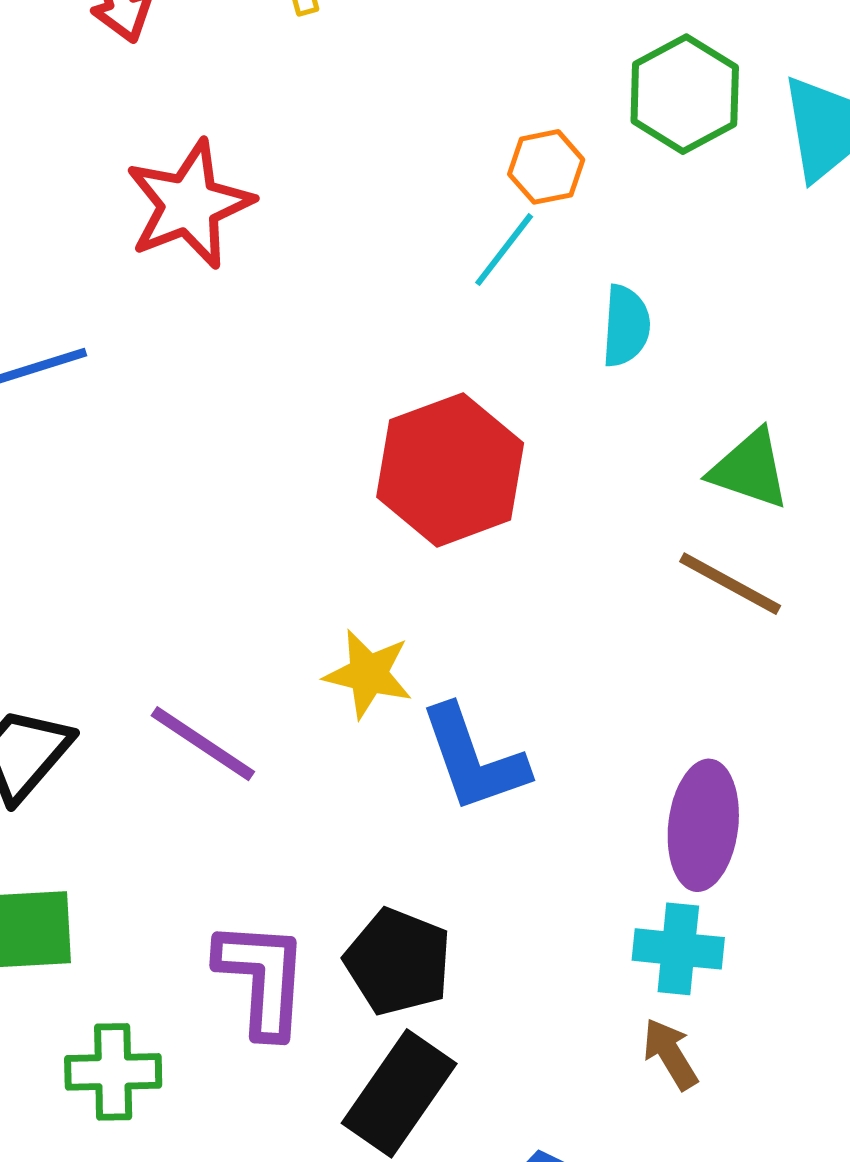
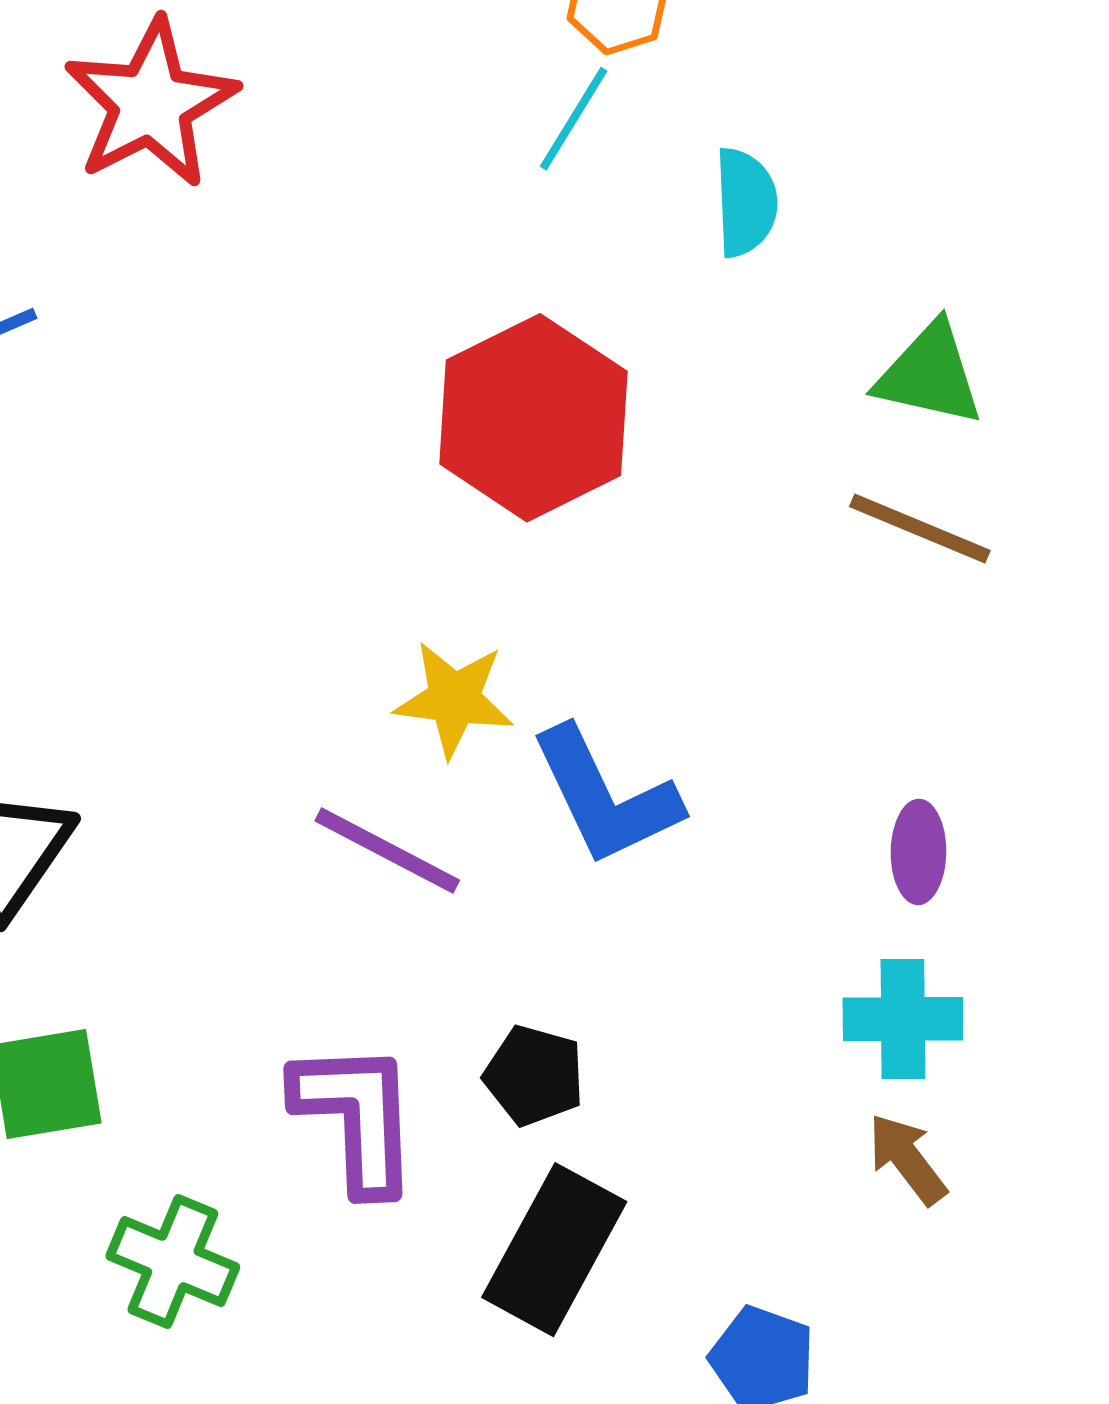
purple line: (203, 744) -> (387, 850), moved
purple ellipse: (703, 825) -> (918, 852), size x0.6
black pentagon: (398, 962) -> (534, 1076), size x0.7
green cross: (113, 1072) -> (173, 1262), turned 30

